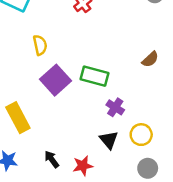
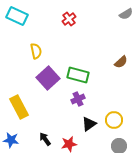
purple cross: (115, 107) -> (78, 99), moved, turned 32
black triangle: (109, 140) -> (89, 124), turned 35

